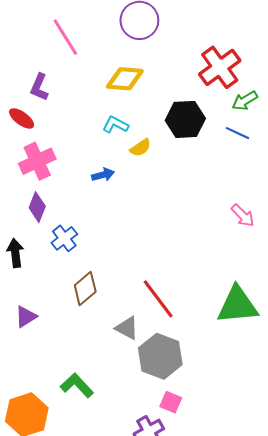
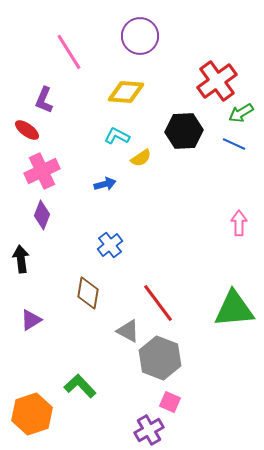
pink arrow: (243, 215) -> (239, 223), turned -135
blue cross: (64, 238) -> (110, 245), moved
brown diamond: (85, 288) -> (88, 293), turned -40

